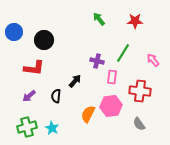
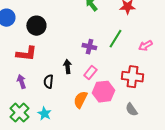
pink arrow: (153, 60) -> (145, 46), turned -80
pink rectangle: (112, 77) -> (90, 73), moved, turned 32
black arrow: (75, 81) -> (67, 67), turned -48
purple arrow: (29, 96) -> (21, 82), turned 112
green cross: (27, 127) -> (19, 113), turned -30

